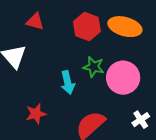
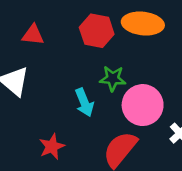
pink circle: (123, 78) -> (143, 105), moved

